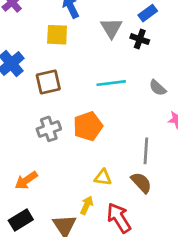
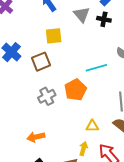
yellow square: (57, 35) -> (54, 36), moved
cyan line: (111, 83) -> (96, 68), moved
orange arrow: (26, 180) -> (36, 137), turned 30

